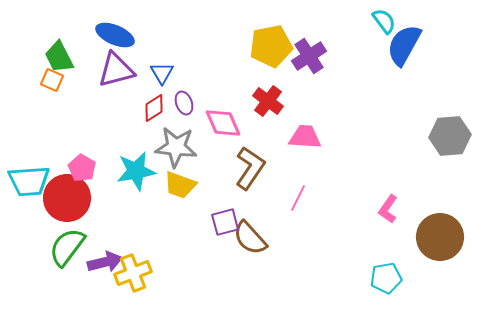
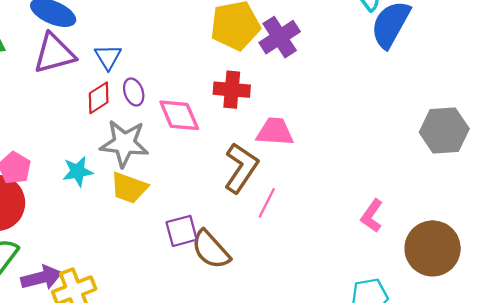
red cross: (268, 101) -> (232, 90), turned -32
brown L-shape: (250, 168) -> (241, 168), moved
cyan star: (136, 171) -> (78, 171), size x0.7

